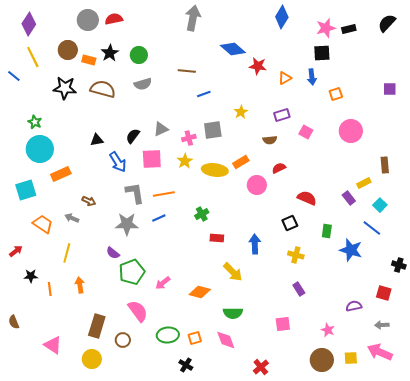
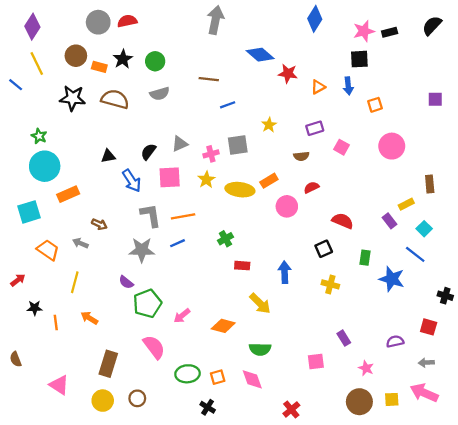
orange arrow: (80, 285) -> (89, 318), turned -49
purple rectangle: (299, 289) -> (344, 338), moved
brown circle: (123, 340) -> (137, 398), moved

